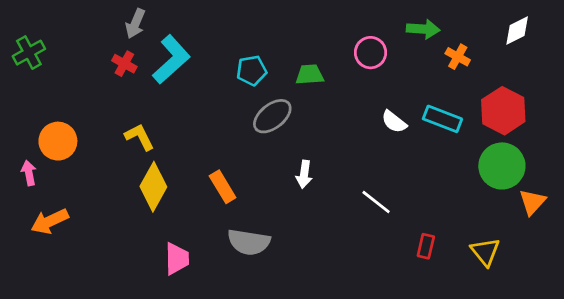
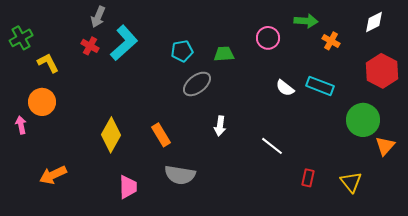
red hexagon: (503, 111) -> (382, 71), moved
yellow L-shape: (140, 137) -> (48, 63), moved
orange arrow: (50, 221) -> (53, 175), moved

